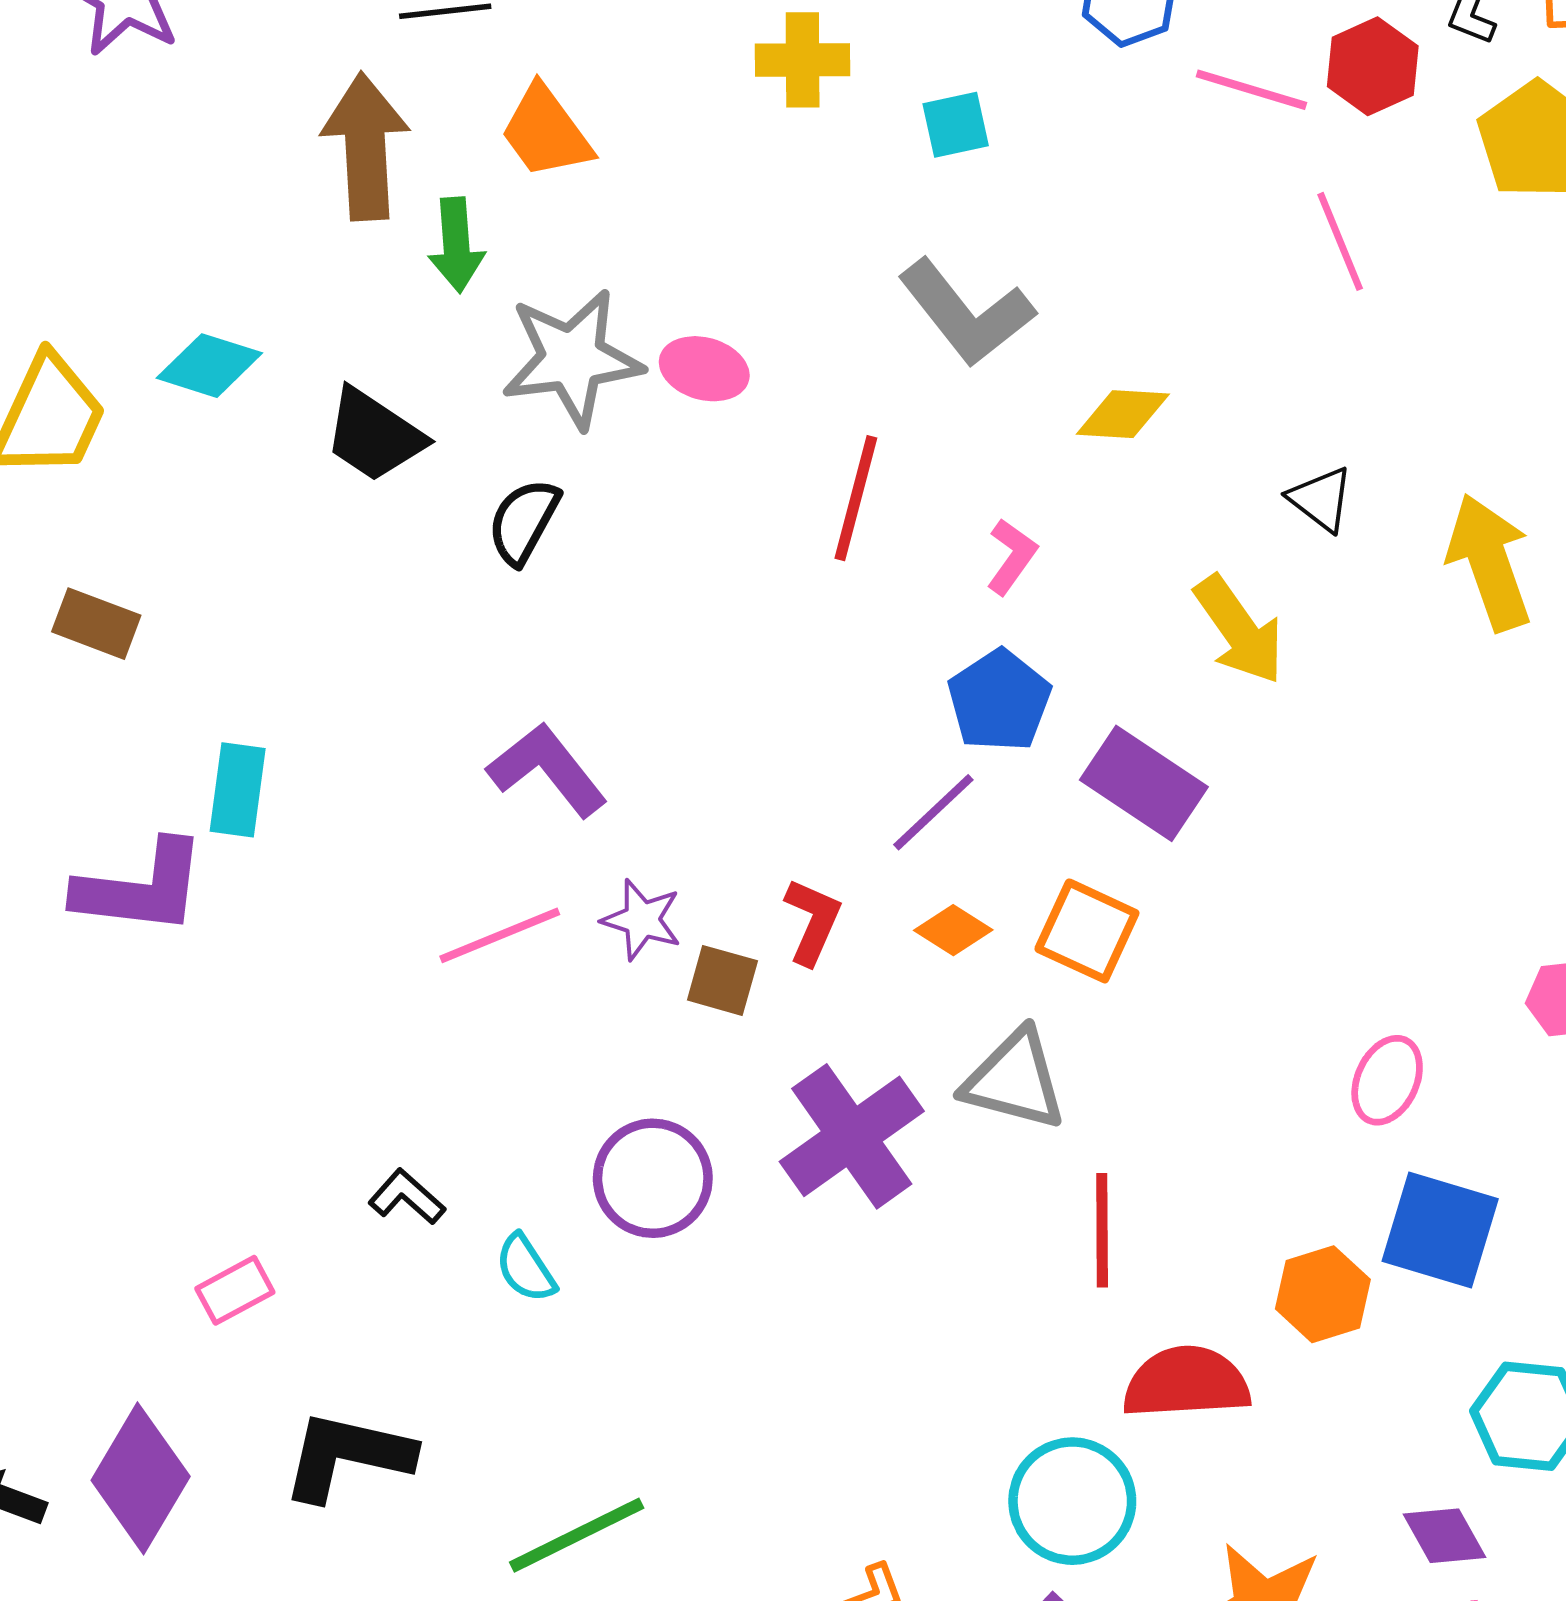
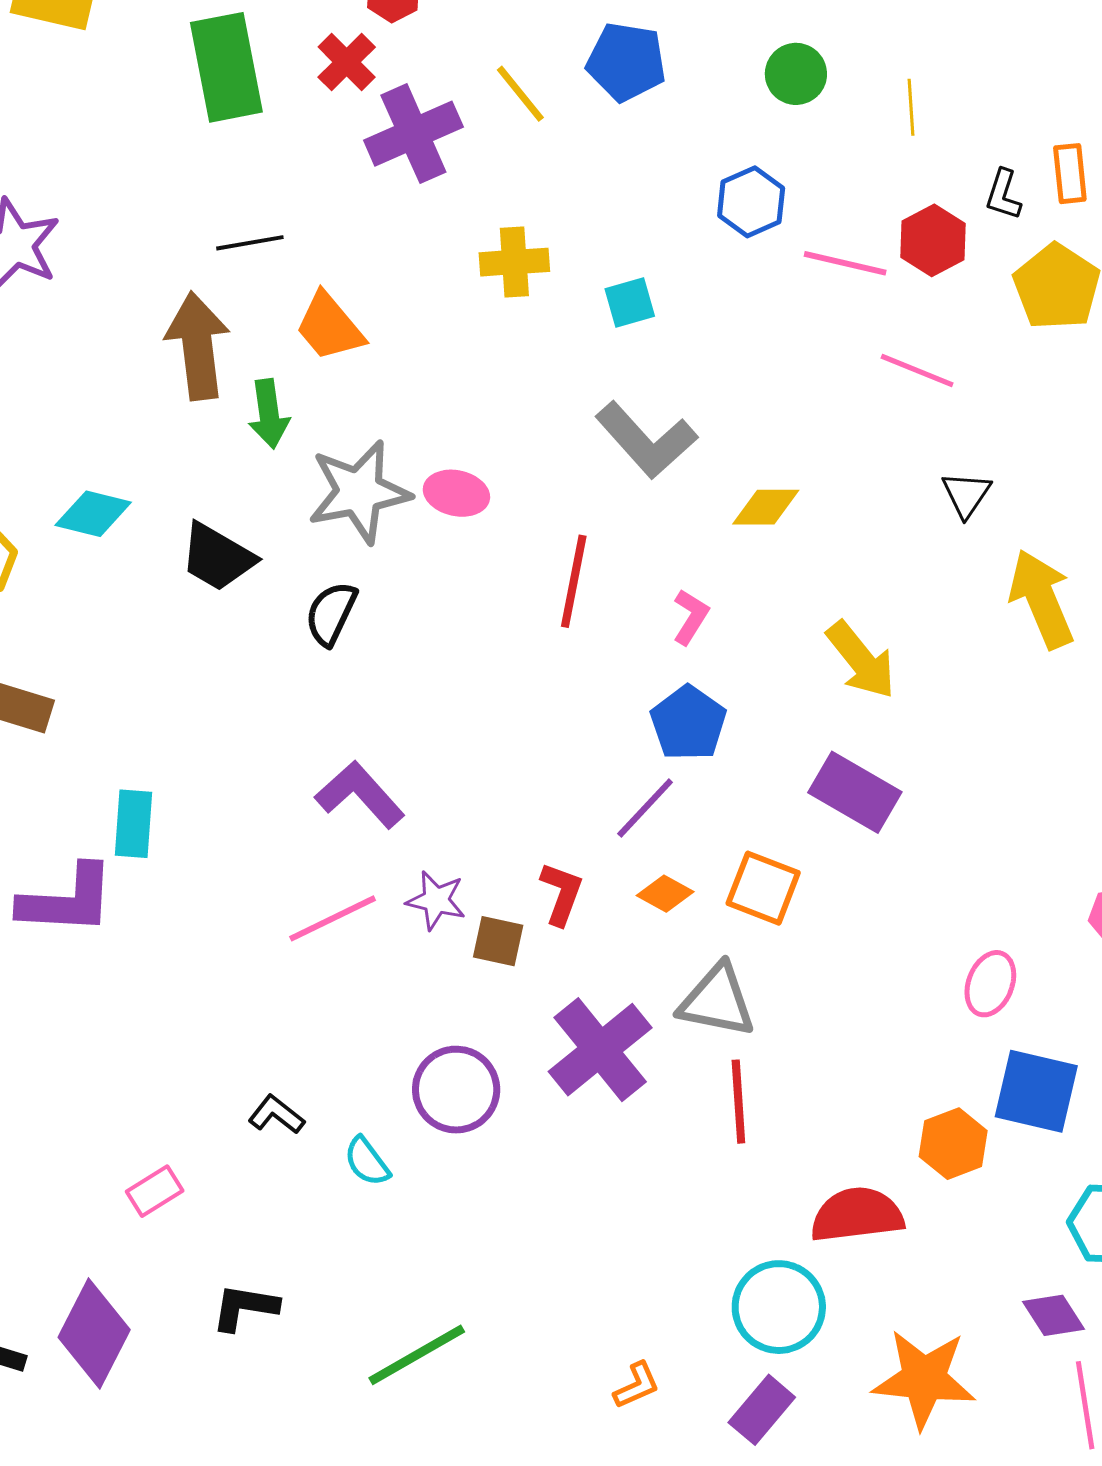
pink line: (1340, 241) -> (917, 370), turned -42
black triangle: (1321, 499) -> (966, 494), moved, turned 30
purple rectangle: (1144, 783) -> (855, 792), moved
red line: (1102, 1230) -> (738, 1102), moved
black L-shape: (347, 1456) -> (245, 1307), size x0.7

